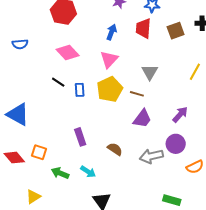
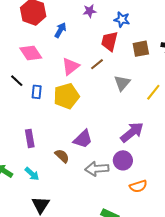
blue arrow: (112, 32) -> (60, 30), moved
gray triangle: (150, 72) -> (122, 83), moved
brown line: (137, 94) -> (97, 64), moved, turned -64
purple arrow: (180, 115) -> (132, 132), size x1.4
purple trapezoid: (142, 119) -> (83, 139), moved

